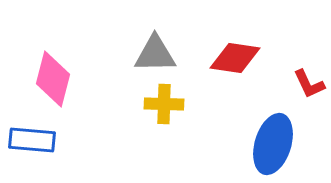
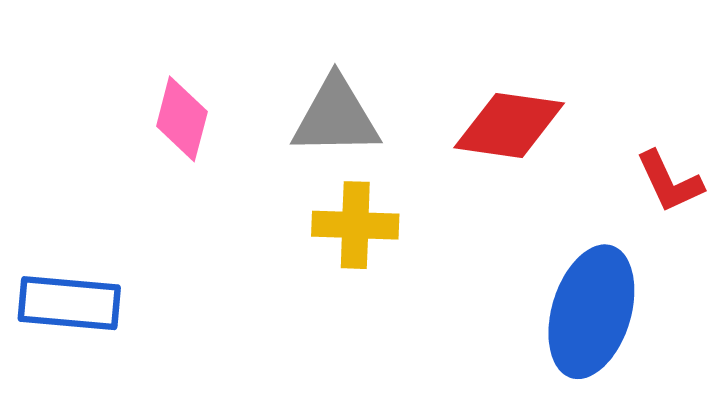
pink diamond: (53, 79) -> (182, 119), moved, size x0.7

